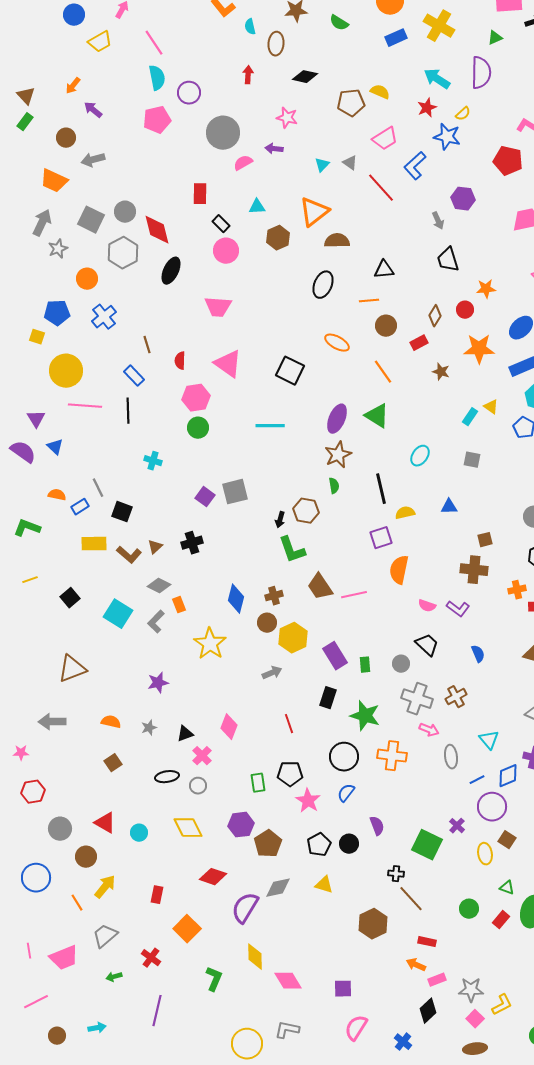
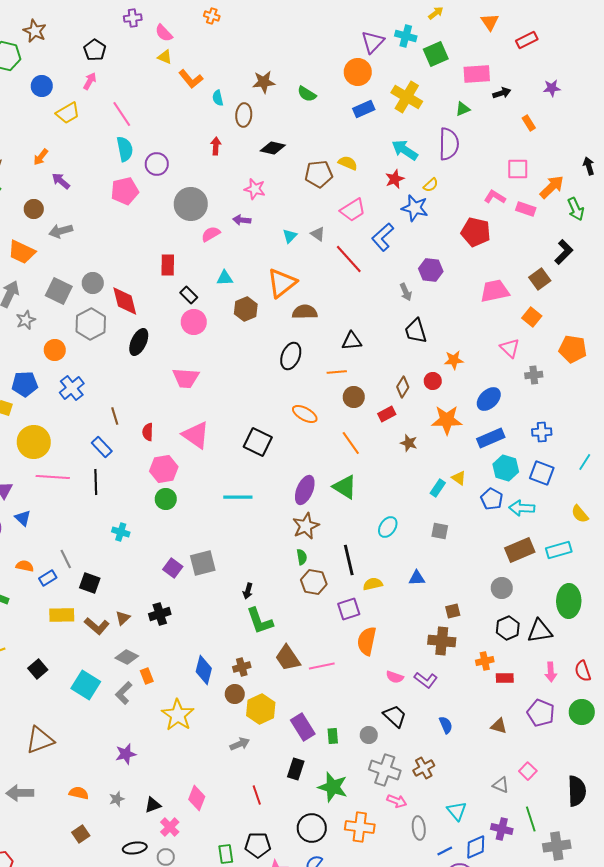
brown hexagon: (306, 511) -> (314, 582), moved

